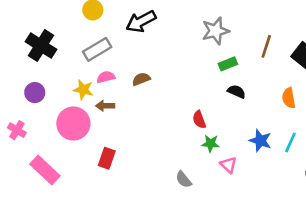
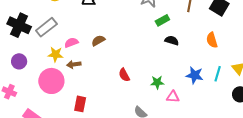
gray rectangle: (97, 49) -> (46, 27), moved
red semicircle: (199, 120) -> (124, 75), moved
pink triangle: (228, 165) -> (173, 97), turned -32

